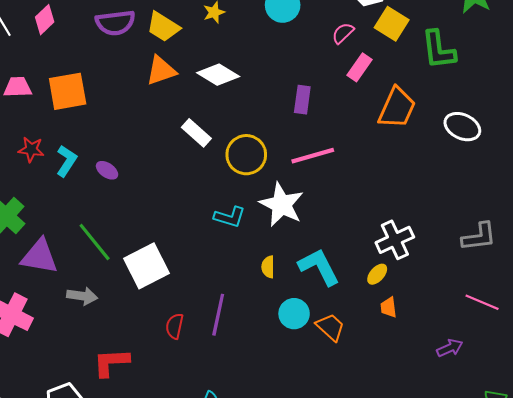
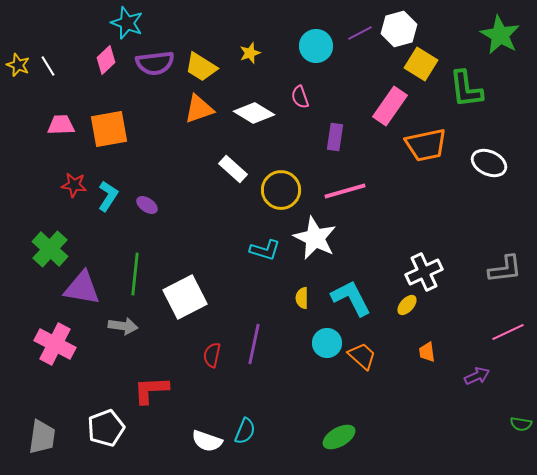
pink diamond: (45, 20) -> (106, 60), moved
pink semicircle: (343, 33) -> (300, 97), moved, turned -65
pink rectangle: (359, 67) -> (390, 106), size x1.4
orange trapezoid: (397, 108) -> (426, 145), turned 54
green line: (95, 242) -> (135, 274), turned 45
pink line: (482, 302) -> (508, 332), turned -48
orange trapezoid: (389, 307) -> (427, 352), moved

